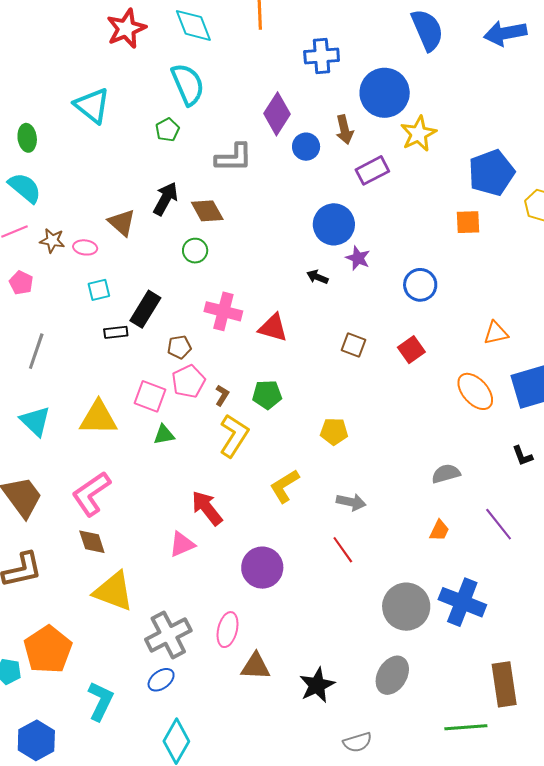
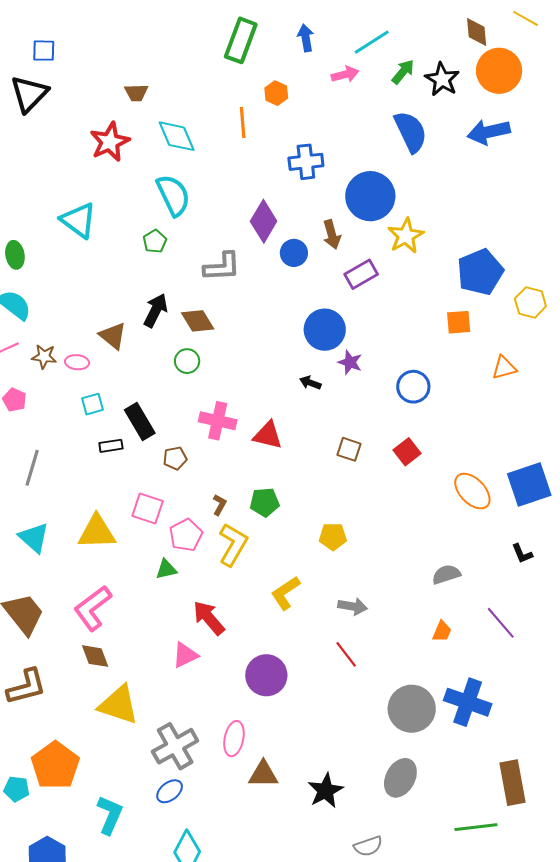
black rectangle: (145, 309) -> (140, 422), turned -60
orange triangle: (496, 333) -> (504, 368), moved
pink pentagon: (188, 381) -> (186, 535), moved
green triangle: (164, 435) -> (166, 569), moved

